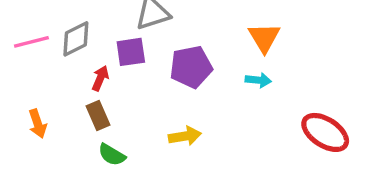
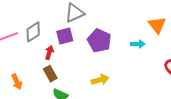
orange triangle: (264, 38) -> (157, 25), moved
purple pentagon: (191, 67) -> (99, 41), turned -30

